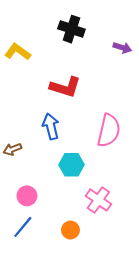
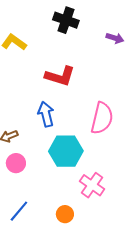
cyan hexagon: (71, 165) -> (66, 151), size x1.4
pink circle: (27, 196) -> (16, 163), moved

